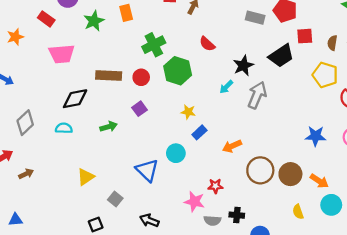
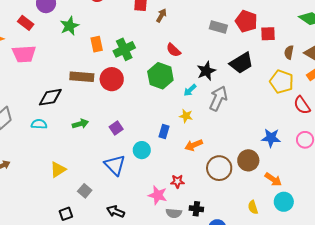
orange rectangle: (126, 13) -> (97, 44), moved
red square: (305, 36) -> (268, 34), moved
pink trapezoid: (62, 54) -> (24, 54), moved
green hexagon: (178, 71) -> (160, 76), moved
red circle: (141, 77) -> (112, 79), size x1.5
purple square: (140, 109) -> (116, 128), moved
yellow star: (188, 112) -> (186, 116), moved
blue rectangle: (199, 132) -> (164, 132), turned -32
brown circle: (290, 174) -> (248, 160), moved

